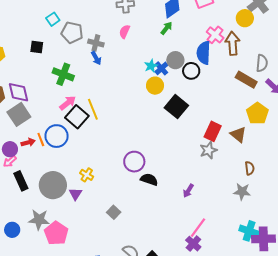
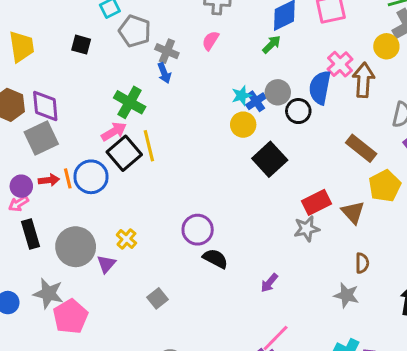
green cross: (63, 74) -> (130, 102), moved
brown rectangle: (246, 80) -> (361, 148), moved
red rectangle: (213, 131) -> (317, 202), turned 30

